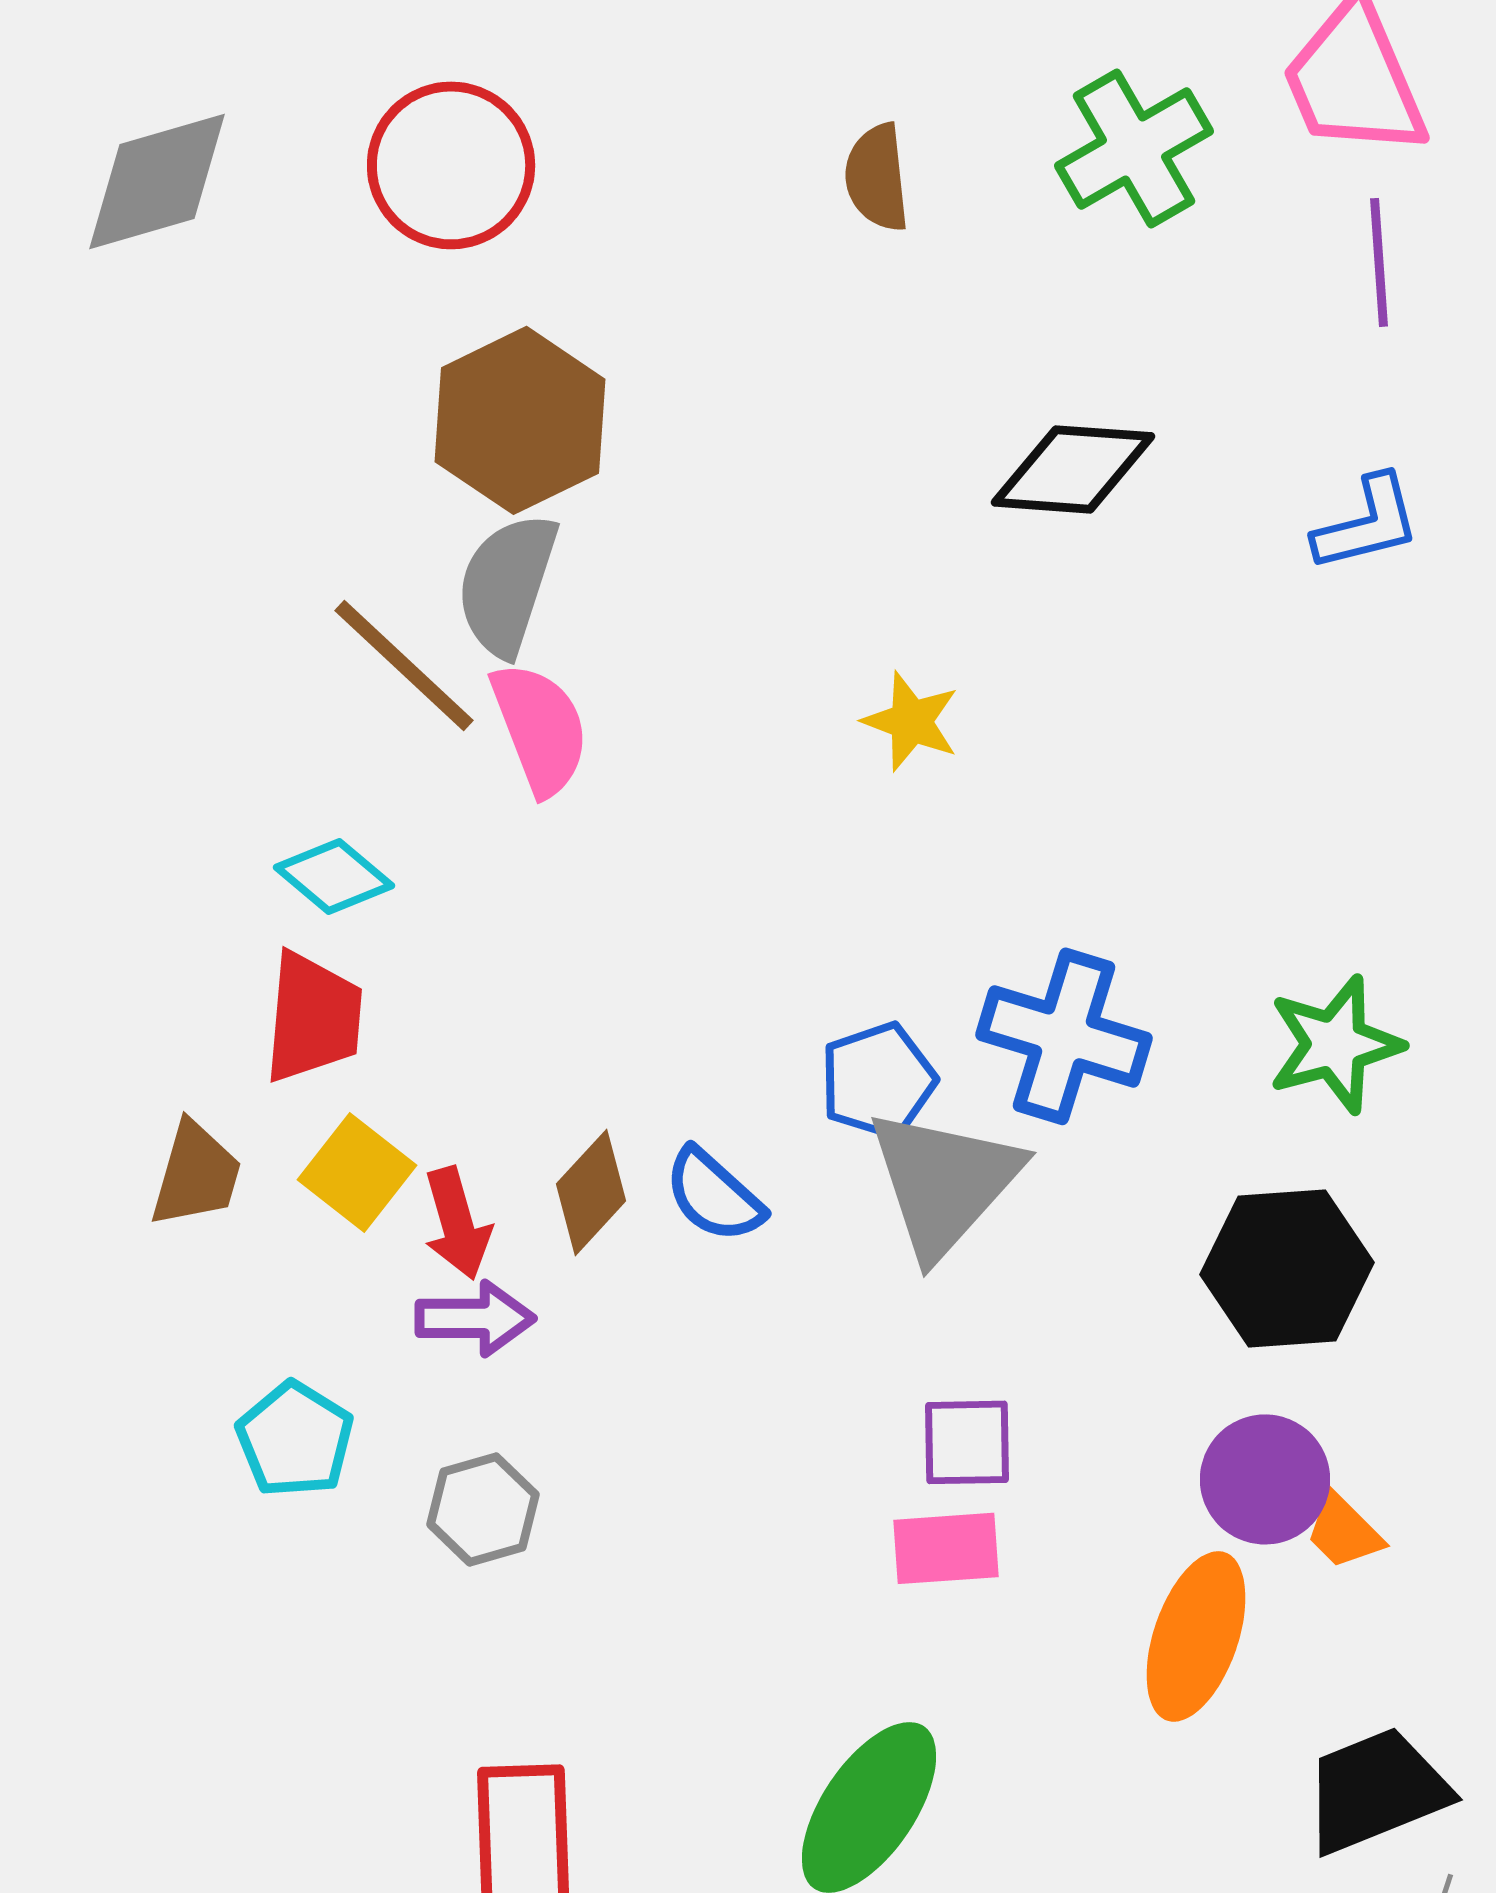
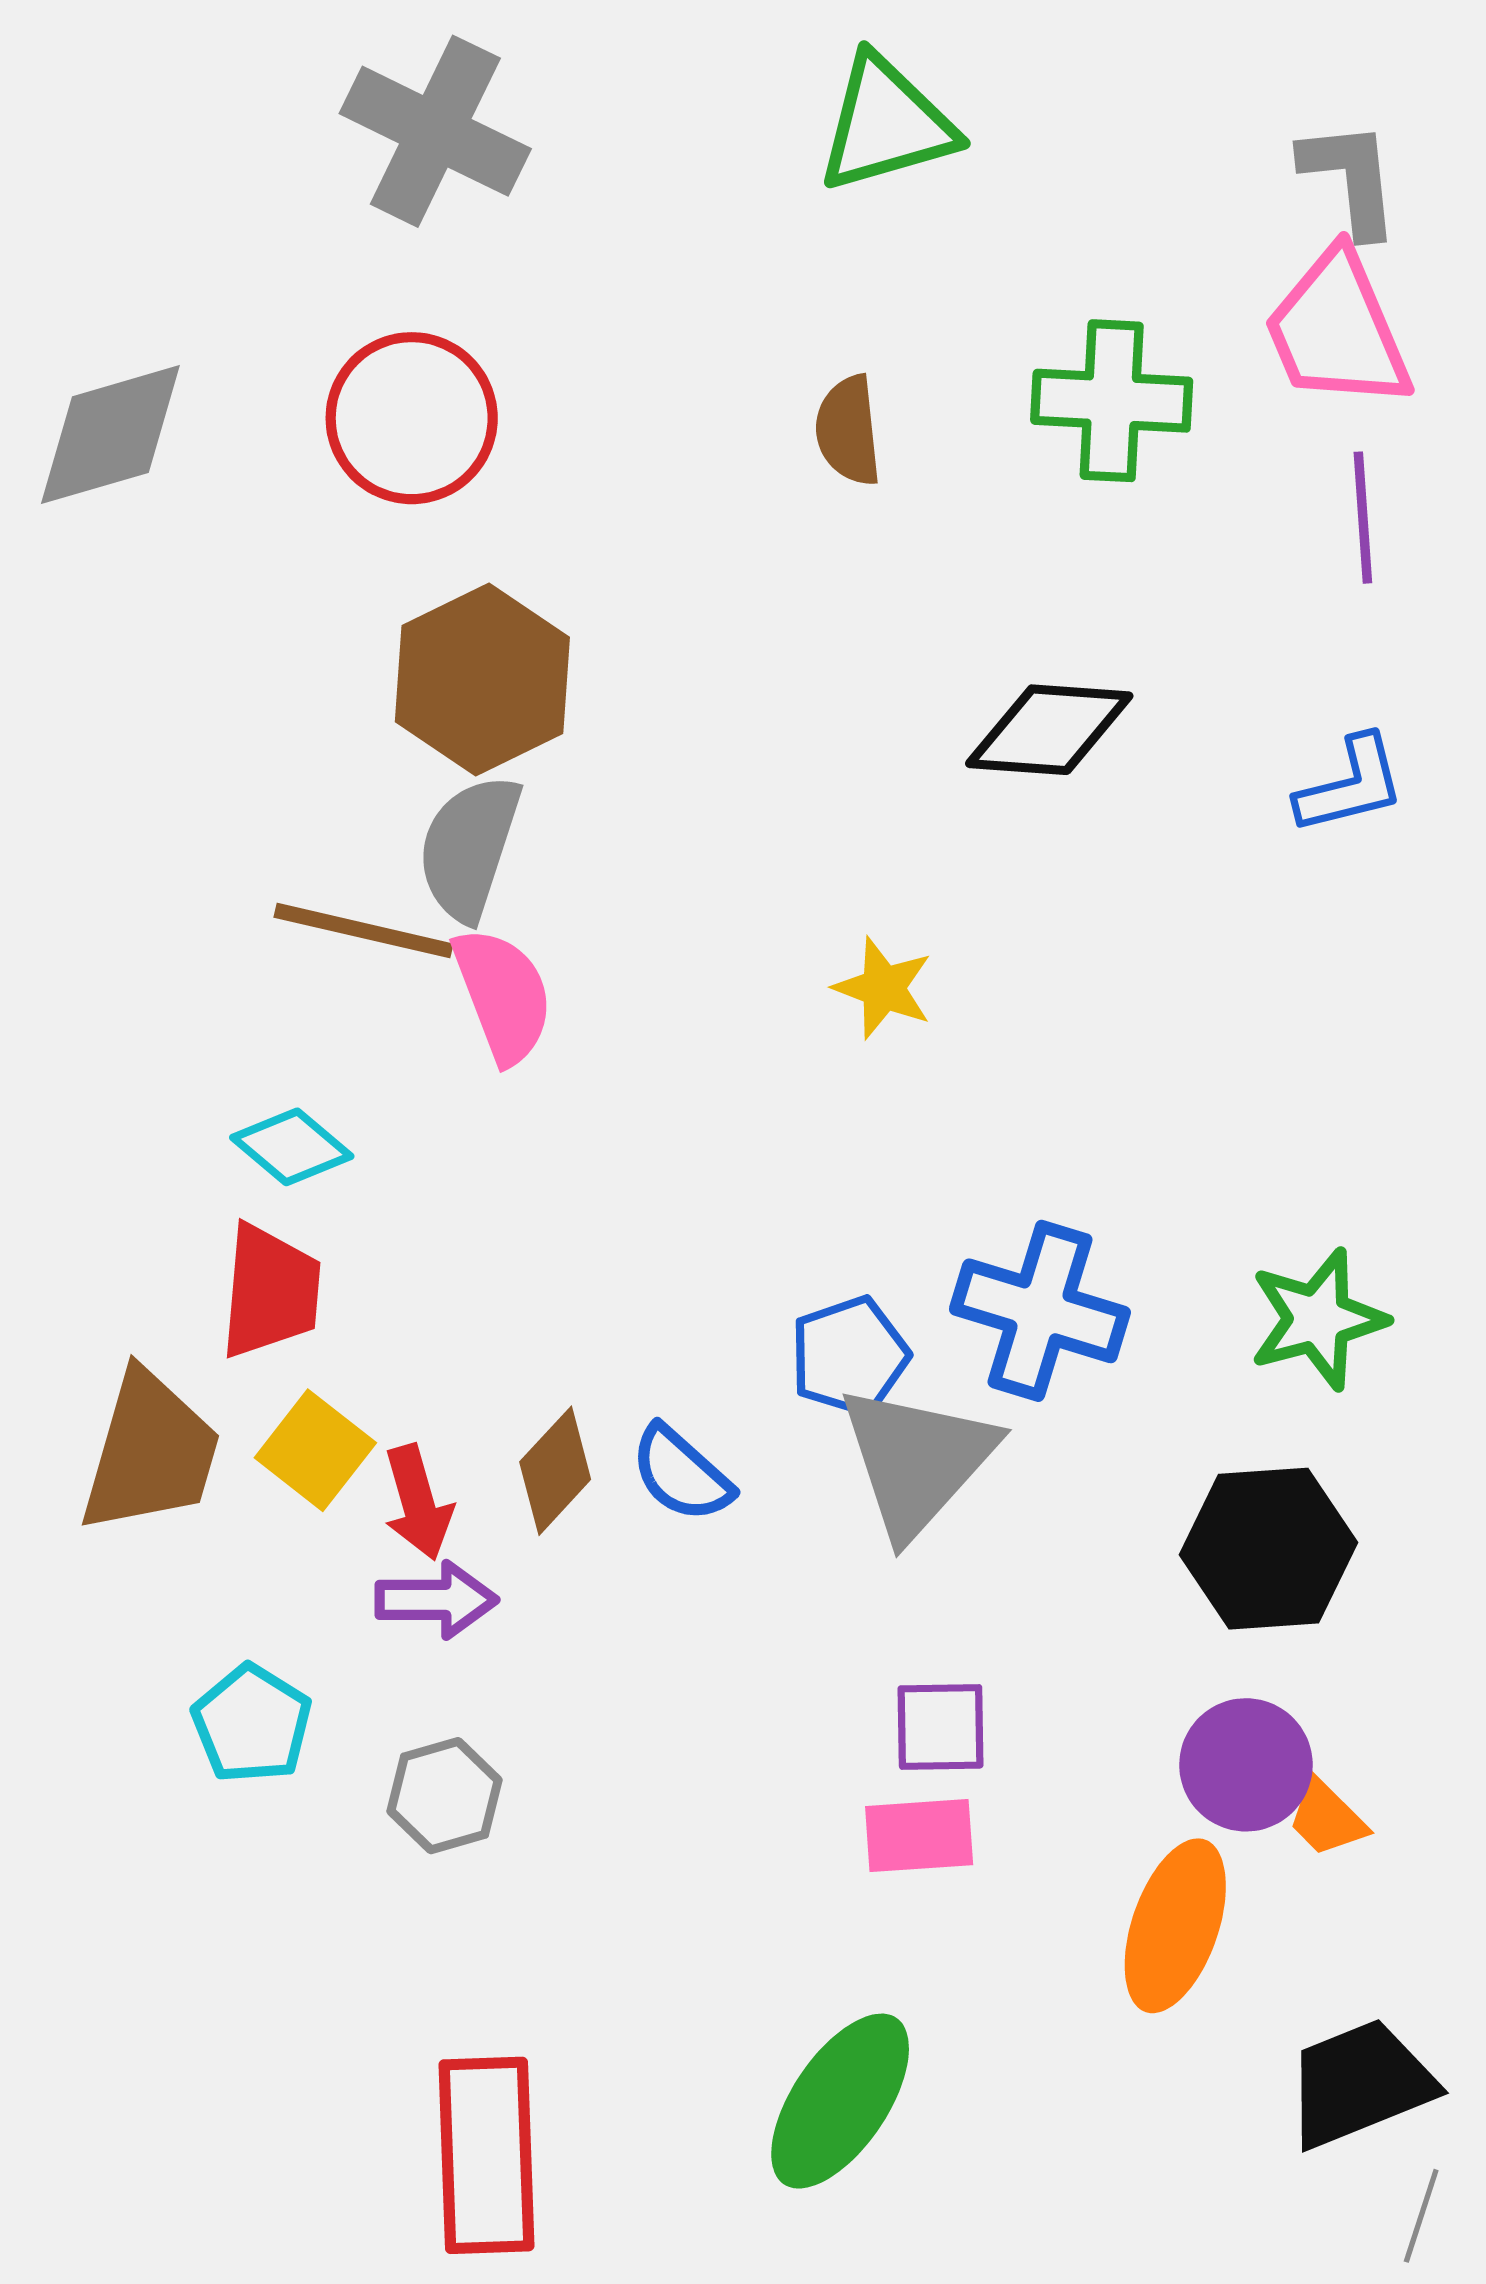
green cross: (1134, 148) -> (1112, 401), turned 33
brown line: (404, 665) -> (364, 931), turned -30
brown trapezoid: (196, 1174) -> (150, 1452), size x1.5

